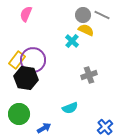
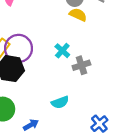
cyan cross: (72, 41) -> (62, 51), moved

